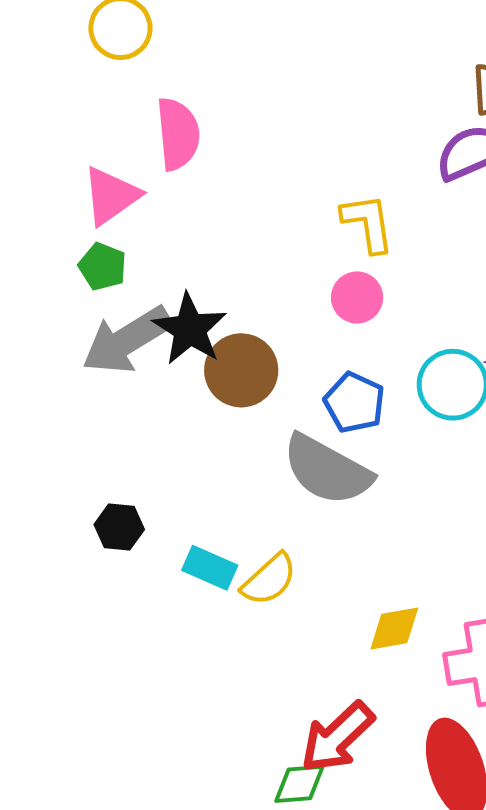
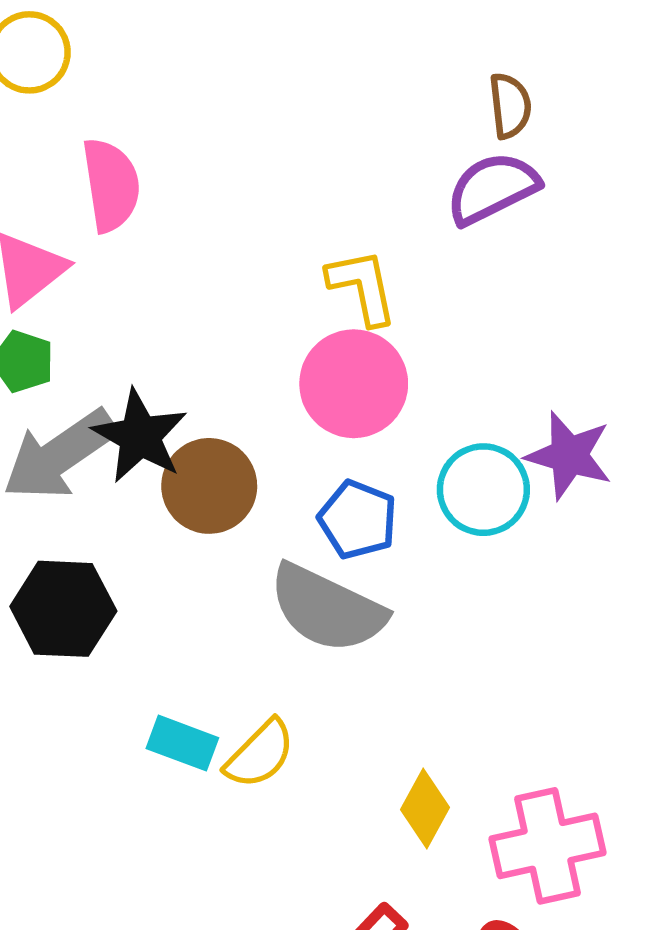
pink circle: (357, 297) -> (354, 384), size x1.6
black hexagon: (119, 527) -> (63, 609), moved, size x1.6
yellow diamond: (394, 628) -> (425, 809), turned -48

